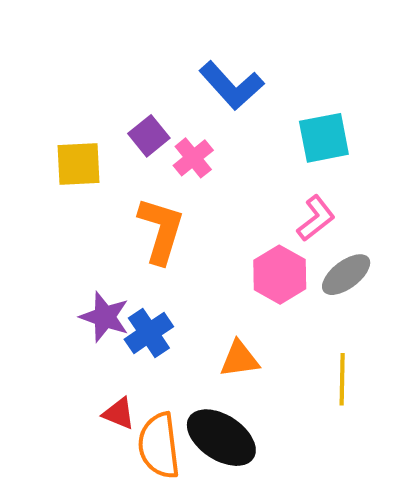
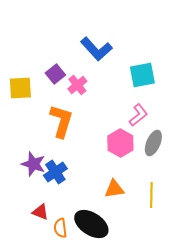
gray ellipse: (346, 275) -> (153, 143), turned -30
orange triangle: (239, 359) -> (114, 189), moved
orange semicircle: (159, 446) -> (60, 228), size x0.6

